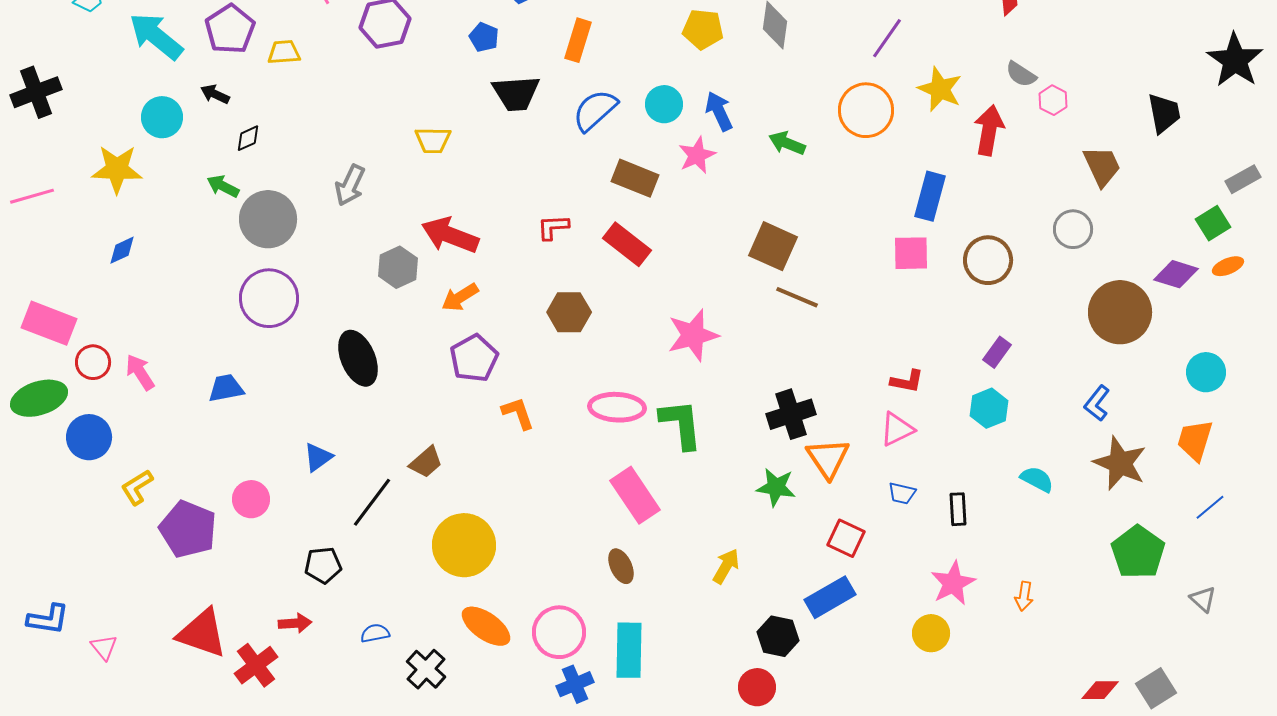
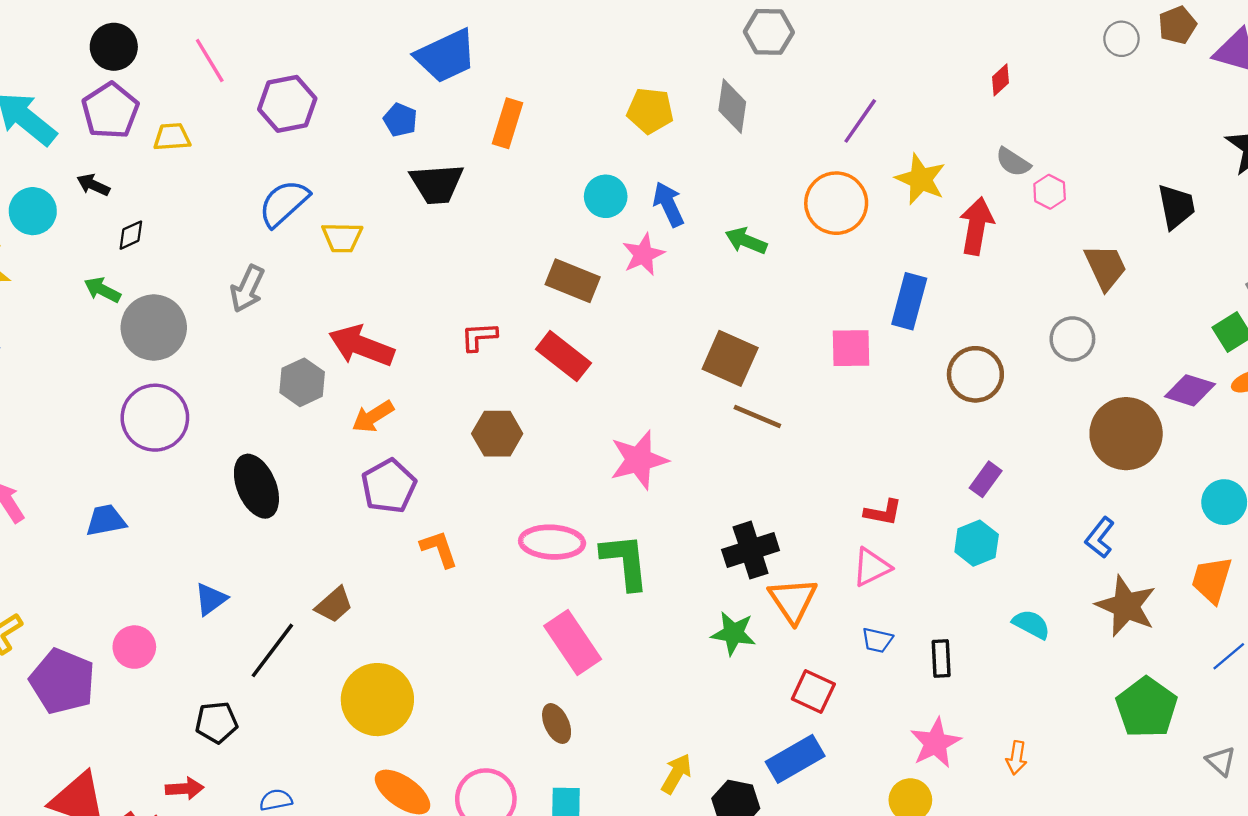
blue semicircle: (595, 110) -> (284, 203), moved
pink square: (911, 253) -> (851, 348), moved
yellow arrow: (726, 566) -> (676, 774), moved

